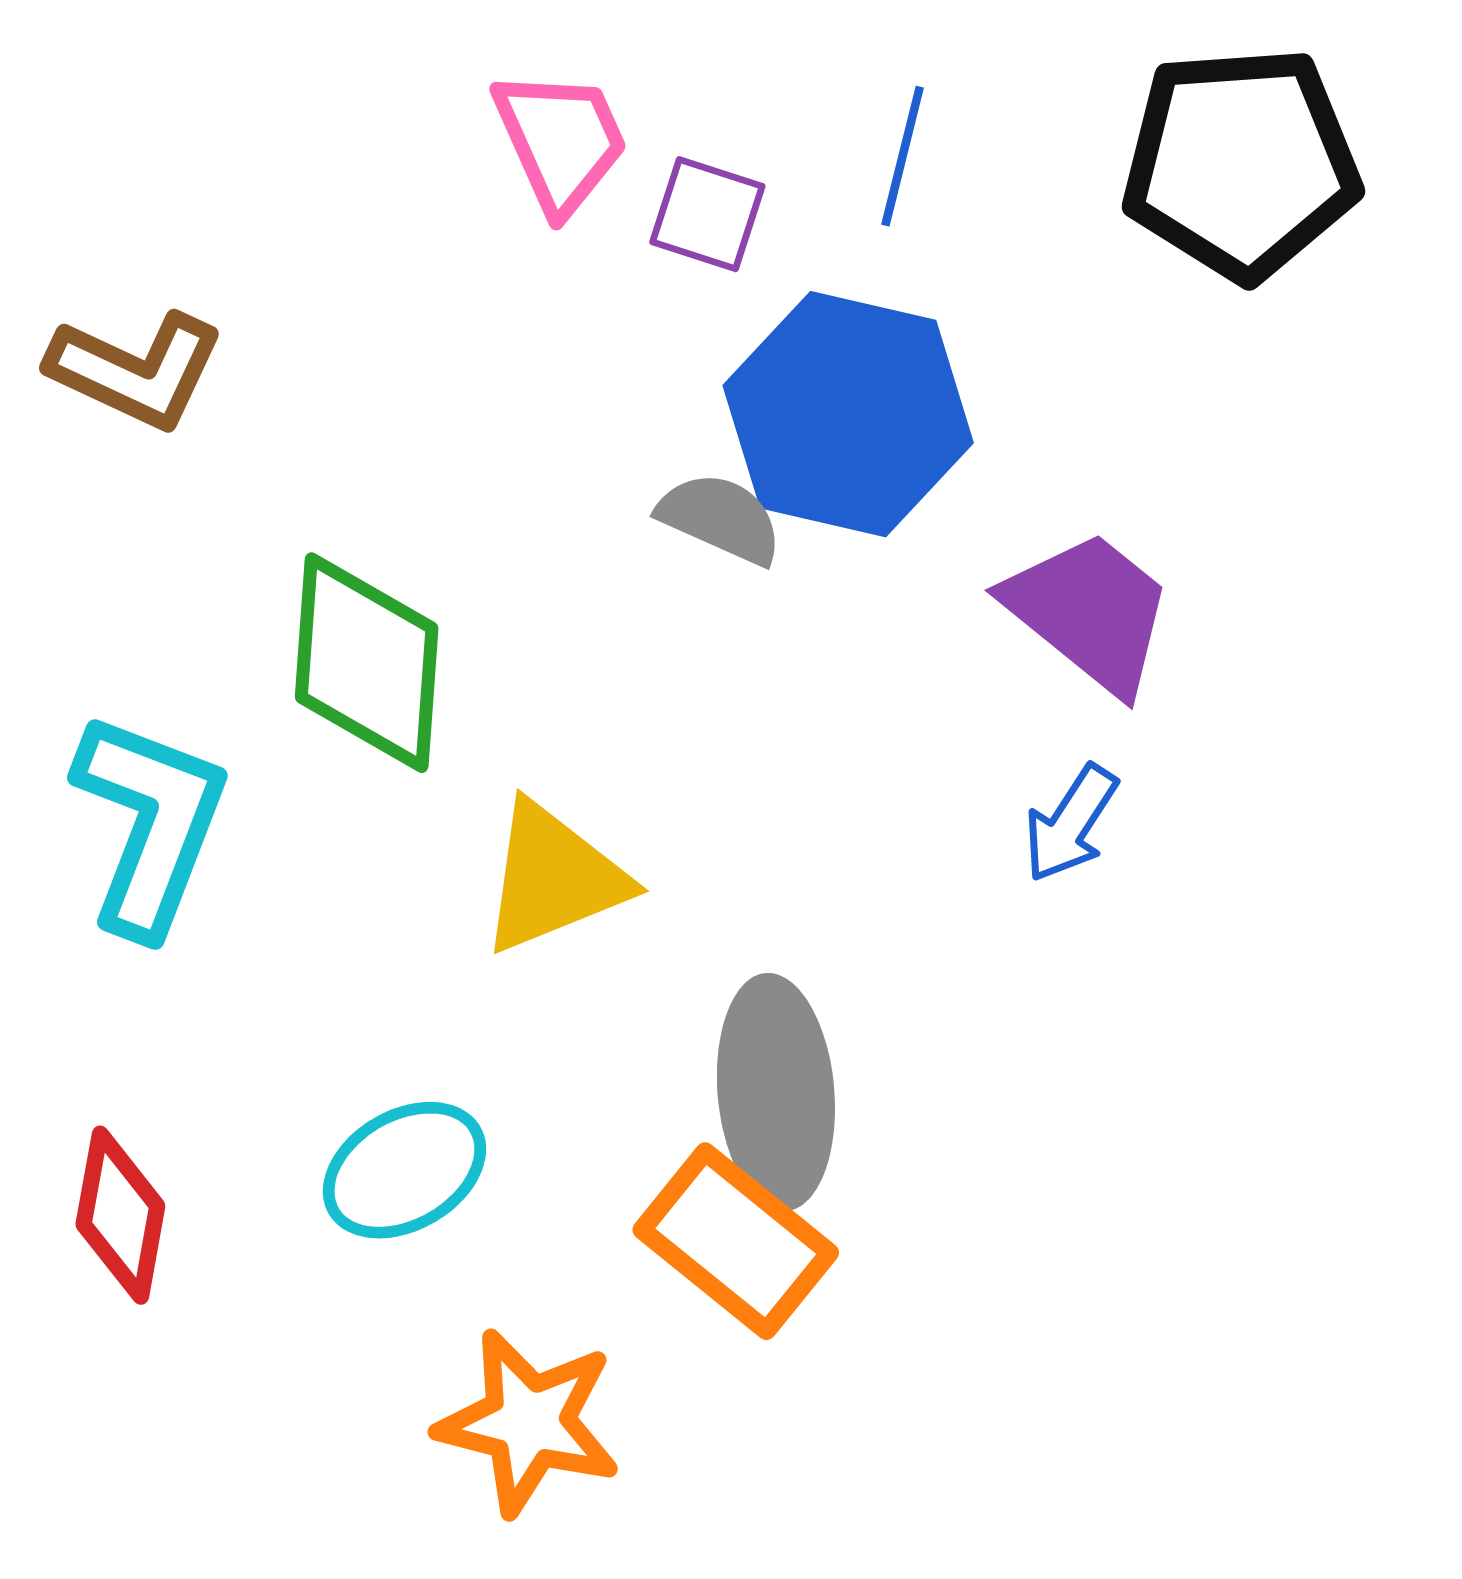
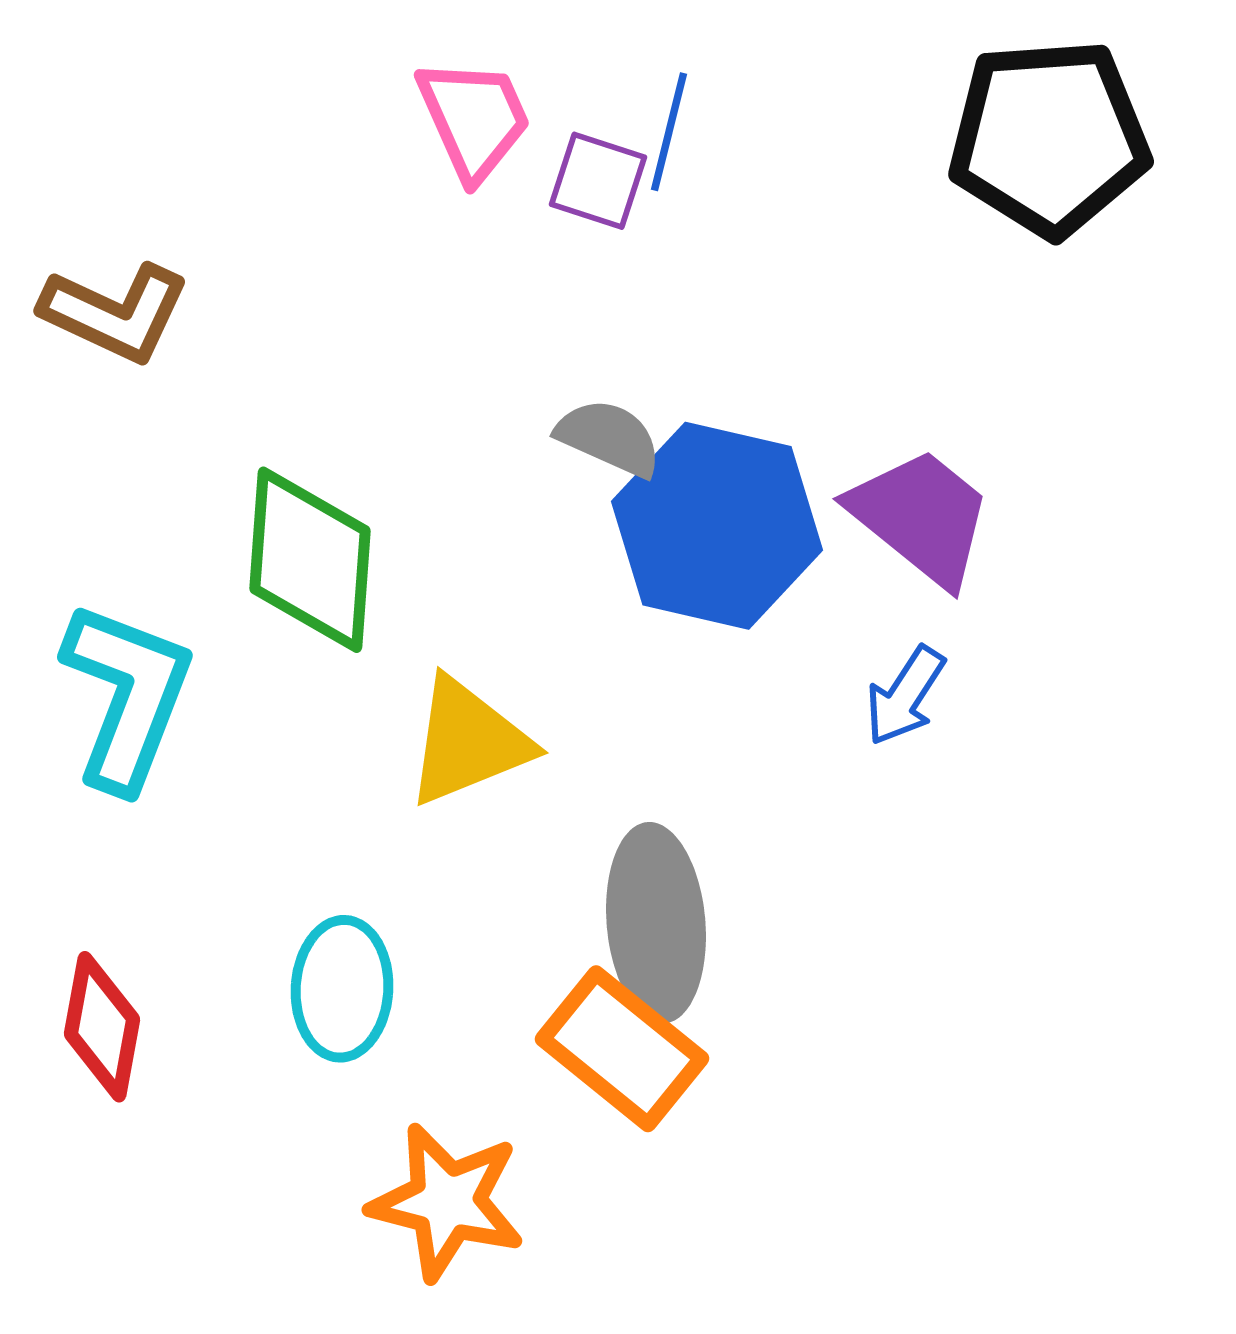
blue line: (903, 156) -> (669, 132), moved
blue hexagon: (848, 414) -> (717, 526), moved
cyan ellipse: (404, 1170) -> (342, 989), turned -57

